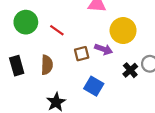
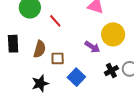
brown square: (82, 54) -> (58, 58), moved

